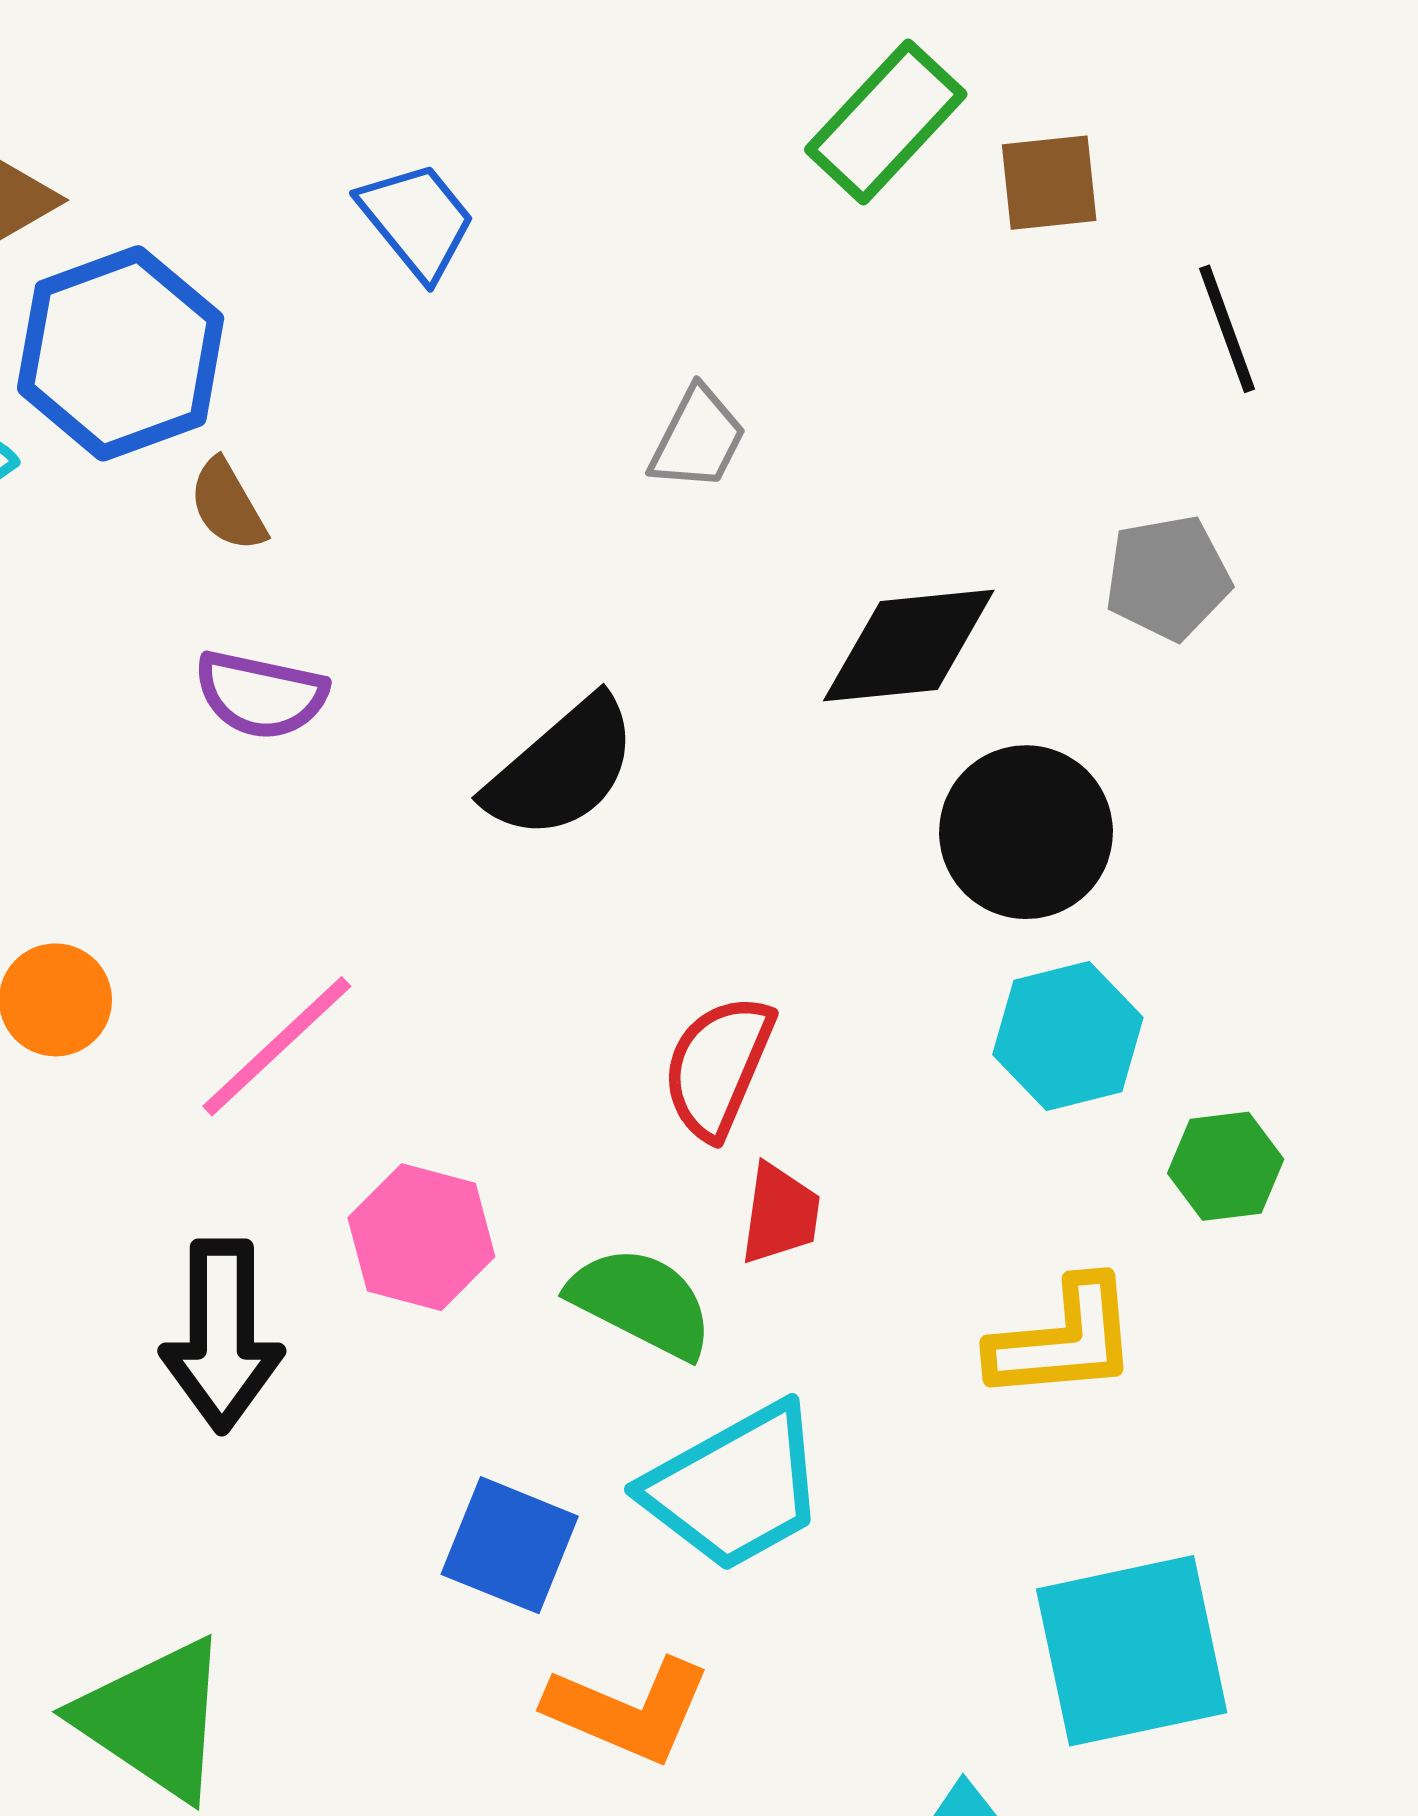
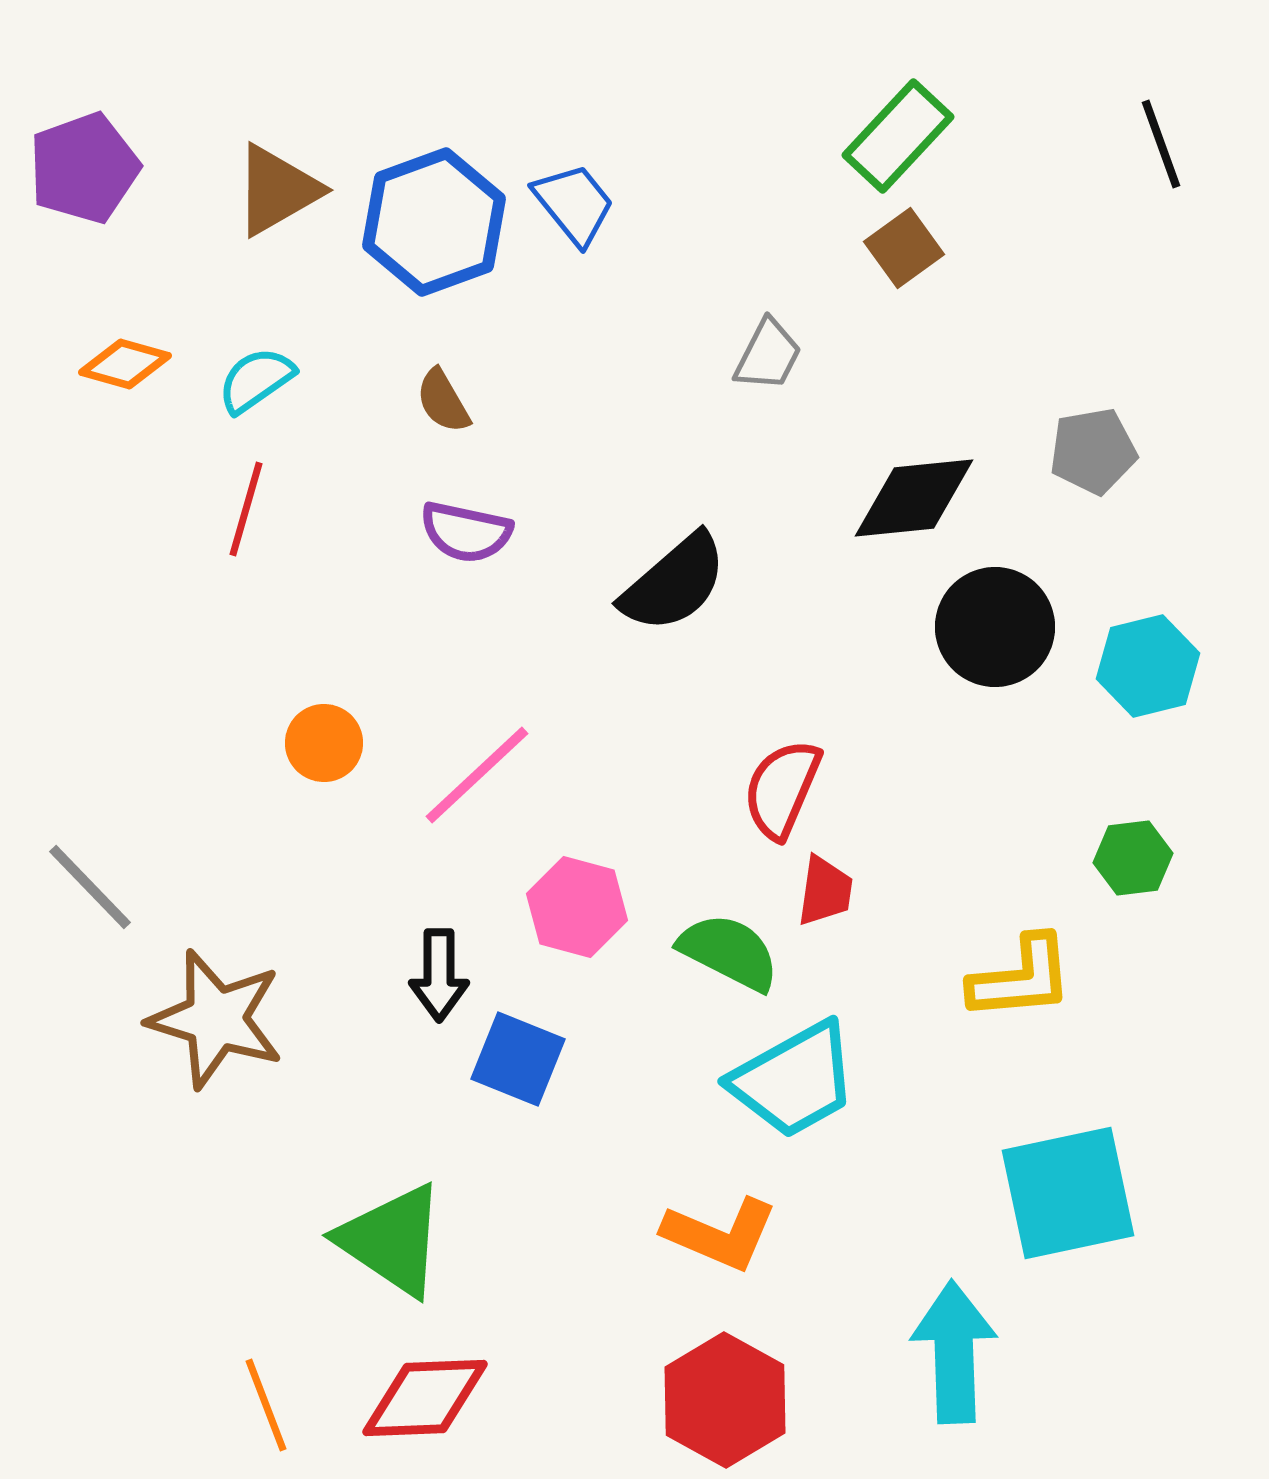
brown square: (1049, 183) -> (904, 248), moved, turned -30
black line: (1227, 329) -> (1161, 144), moved
blue hexagon: (121, 353) -> (434, 222), moved
cyan hexagon: (1068, 1036) -> (1148, 666), moved
black arrow: (222, 1335) -> (439, 975), size x0.7
blue square: (510, 1545) -> (518, 1059), moved

